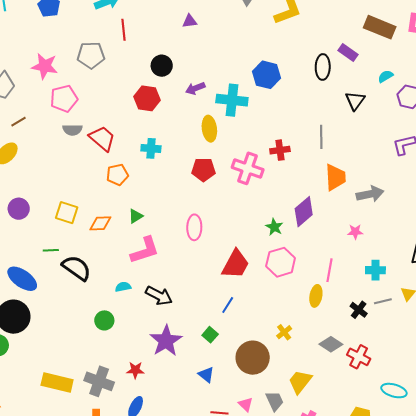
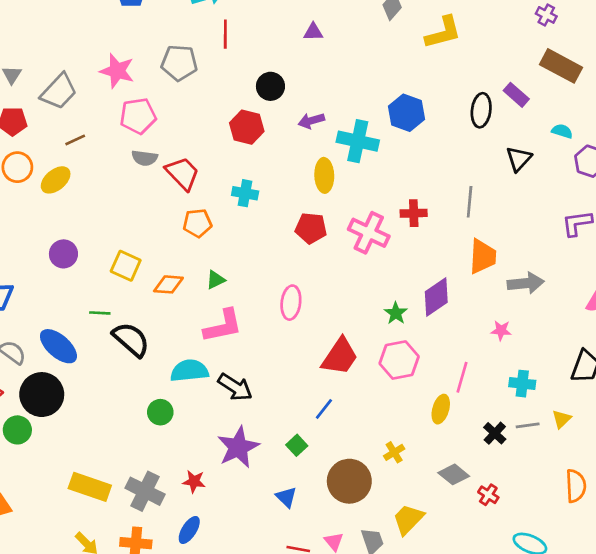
cyan semicircle: (386, 76) -> (562, 131), turned 42
cyan semicircle: (123, 287) -> (189, 371), size x1.8
red cross: (359, 357) -> (488, 495), size x0.7

